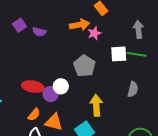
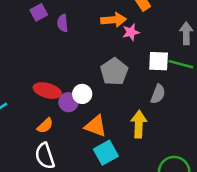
purple semicircle: (39, 32) -> (63, 23), turned 64
gray semicircle: (133, 89) -> (158, 94), moved
yellow arrow: (96, 105) -> (139, 124), moved
orange triangle: (54, 122) -> (96, 126), moved

